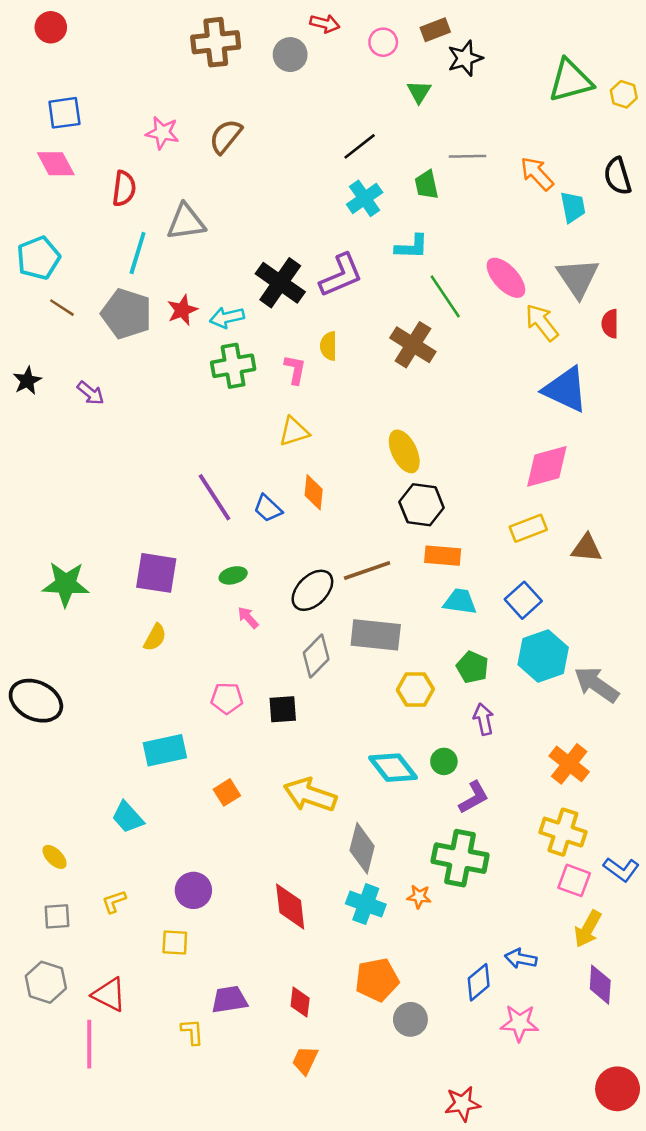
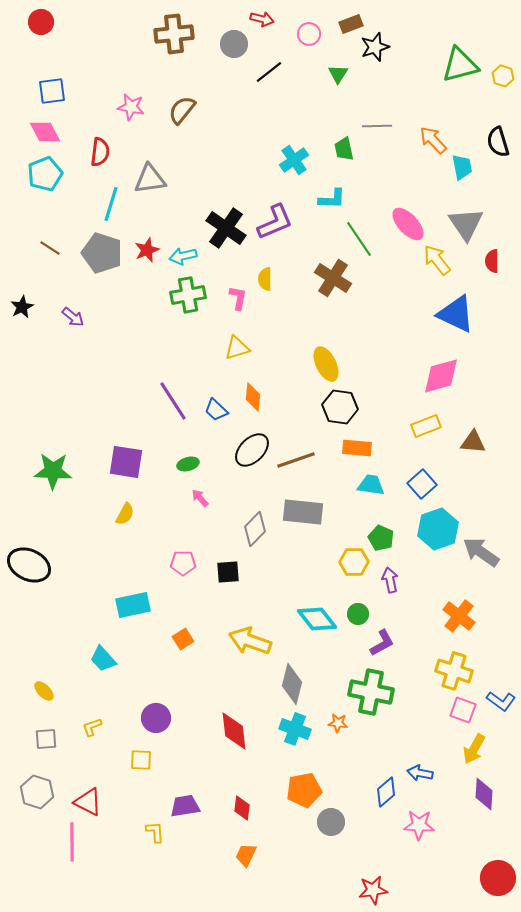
black line: (360, 146) -> (269, 72), moved
cyan pentagon: (38, 258) -> (45, 174), moved
black ellipse: (312, 590) -> (252, 450), moved
yellow hexagon: (415, 689) -> (354, 562), moved

